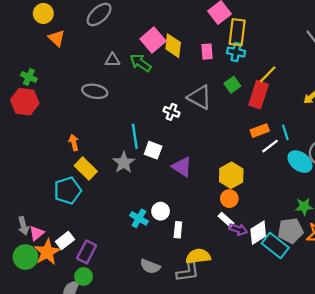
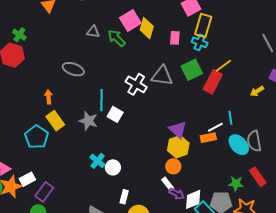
green square: (232, 85) -> (192, 70), size x1.5
gray ellipse: (95, 91) -> (73, 69), moved
gray triangle: (200, 97) -> (162, 76), turned -30
white cross: (171, 112) -> (136, 84), size x1.5
orange rectangle: (260, 131) -> (208, 138), moved
gray star: (124, 163) -> (88, 121), turned -30
purple triangle: (182, 167) -> (178, 130), moved
cyan pentagon: (68, 191) -> (37, 137), turned -30
cyan cross: (139, 218) -> (97, 161), moved
white rectangle: (178, 230) -> (124, 197), moved

